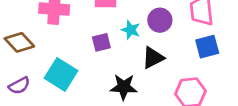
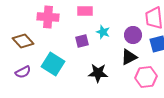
purple circle: (160, 20) -> (133, 35), moved
black triangle: (153, 58) -> (129, 57), moved

